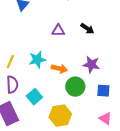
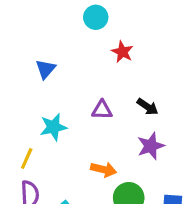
cyan star: (37, 60) -> (53, 127), moved
purple star: (91, 65) -> (151, 146), moved, turned -30

